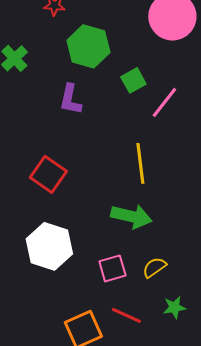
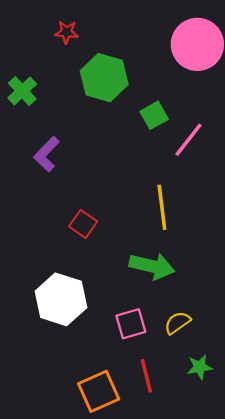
purple L-shape: (70, 99) -> (47, 154), moved, turned 32
red square: (48, 174) -> (83, 224), moved, size x0.7
red line: (126, 315) -> (146, 376), turned 52

